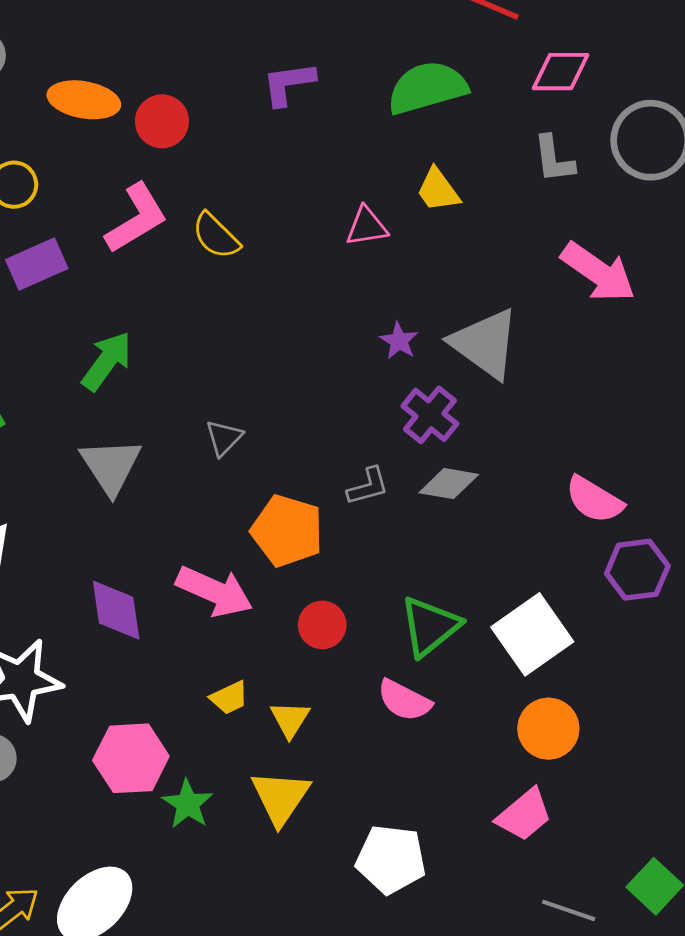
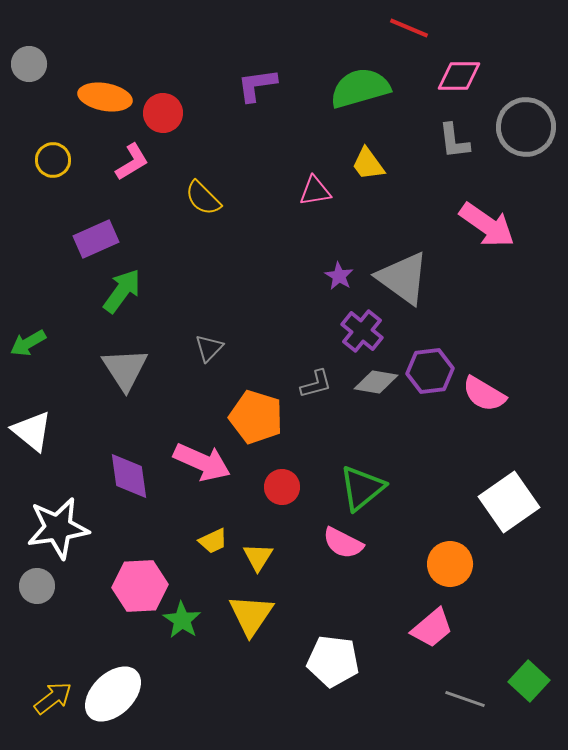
pink L-shape: (136, 218) -> (132, 162), moved, size x0.7
purple rectangle: (37, 264) -> (96, 239), moved
purple hexagon: (637, 570) -> (430, 371), moved
white square: (532, 634) -> (509, 502), moved

